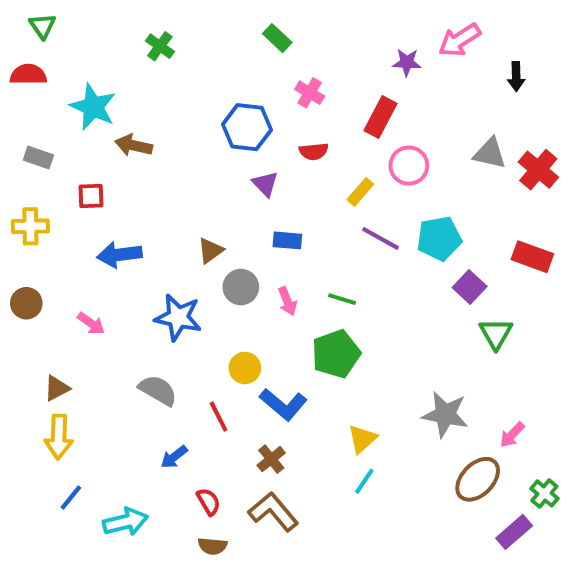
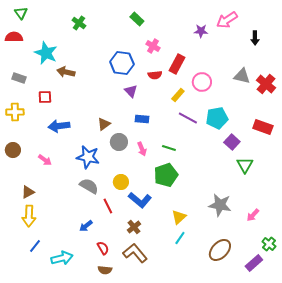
red rectangle: (381, 117) -> (177, 64), moved
gray semicircle: (158, 390) -> (89, 186), moved
brown ellipse: (478, 479) -> (220, 250), moved

